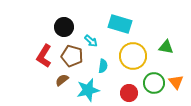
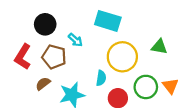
cyan semicircle: (103, 66) -> (101, 78), moved

